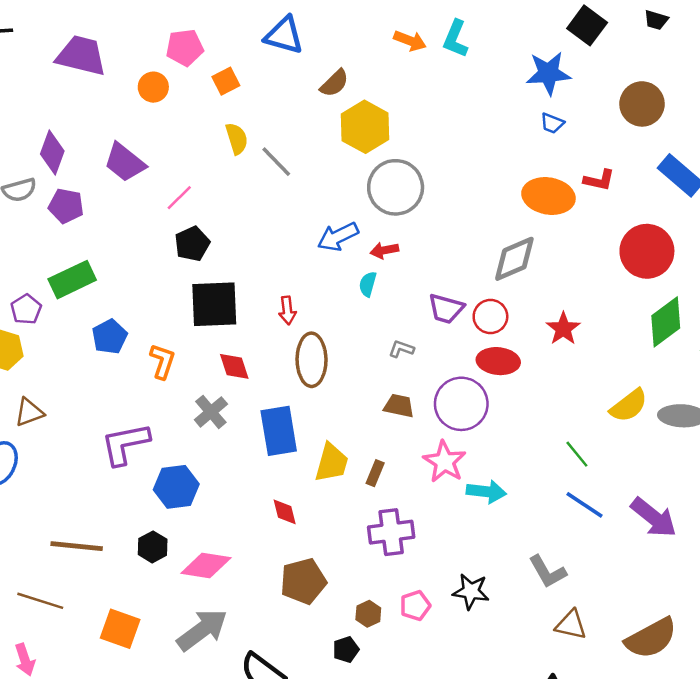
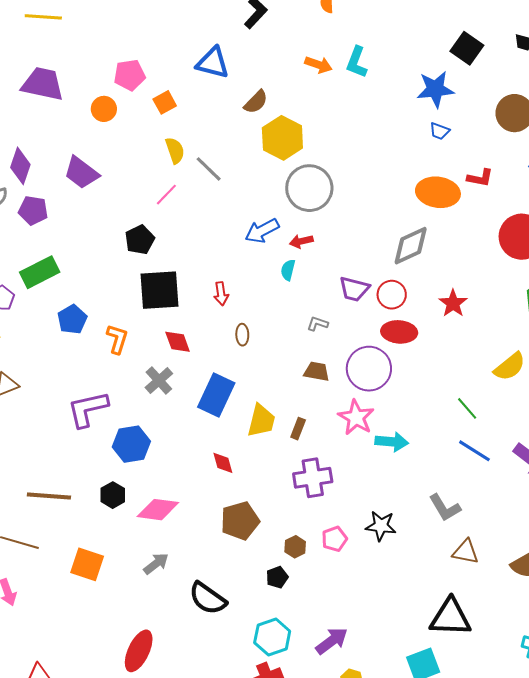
pink line: (179, 198) -> (166, 195), moved
brown ellipse: (312, 360) -> (242, 335), size x0.5
blue rectangle: (279, 431) -> (216, 395), turned 36
gray arrow: (202, 630) -> (156, 564), size x0.6

